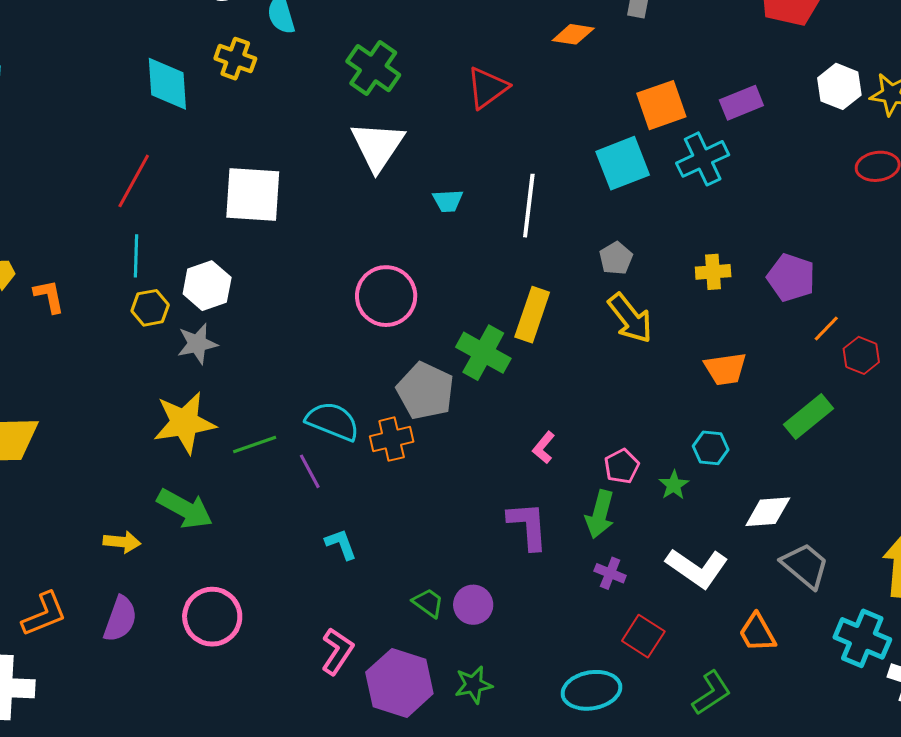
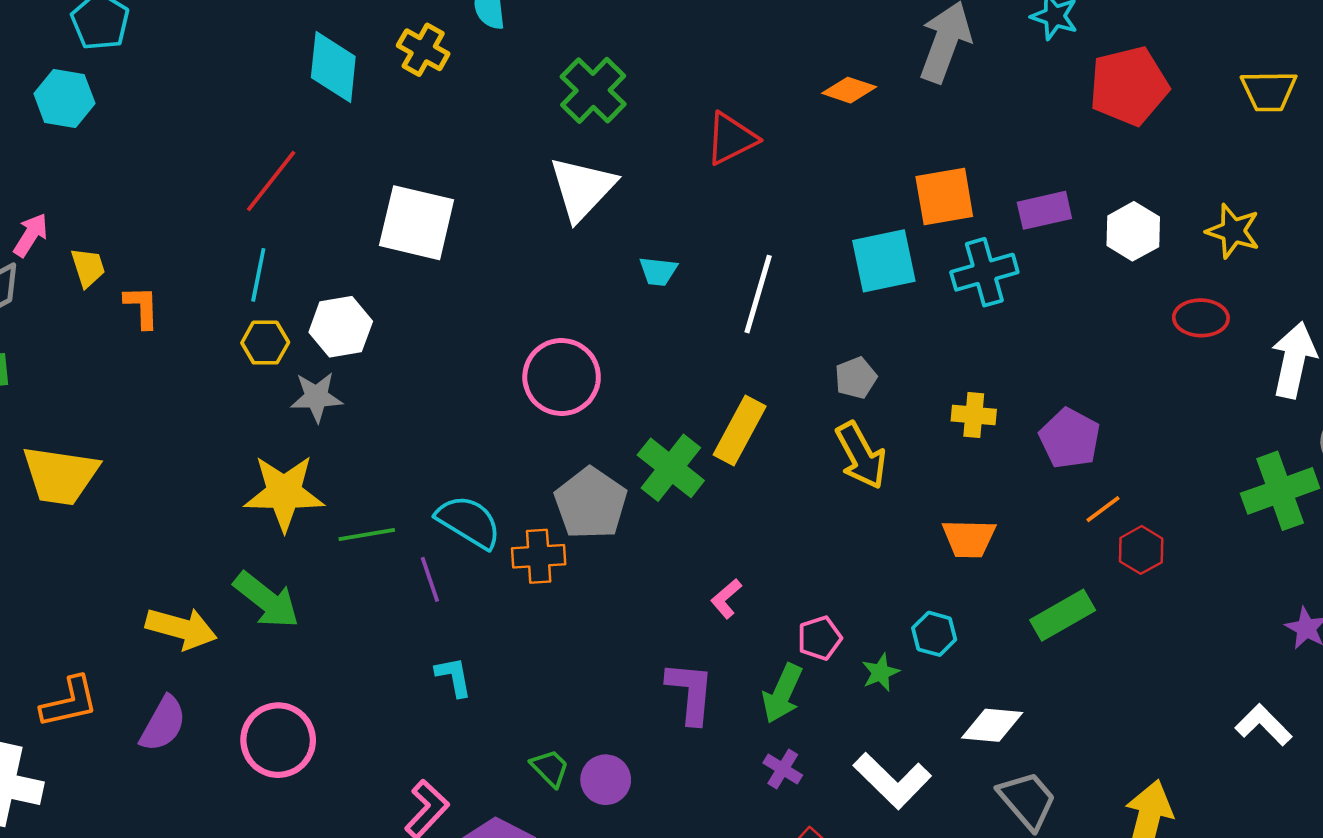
white hexagon: (839, 86) -> (1133, 231), moved
yellow arrow: (122, 542) -> (181, 628), size x1.5

